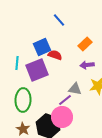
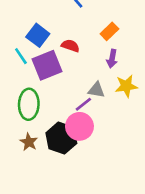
blue square: (42, 47) -> (38, 35), moved, turned -30
cyan line: (17, 63) -> (21, 56), turned -40
purple arrow: (87, 65) -> (112, 59), turned -72

